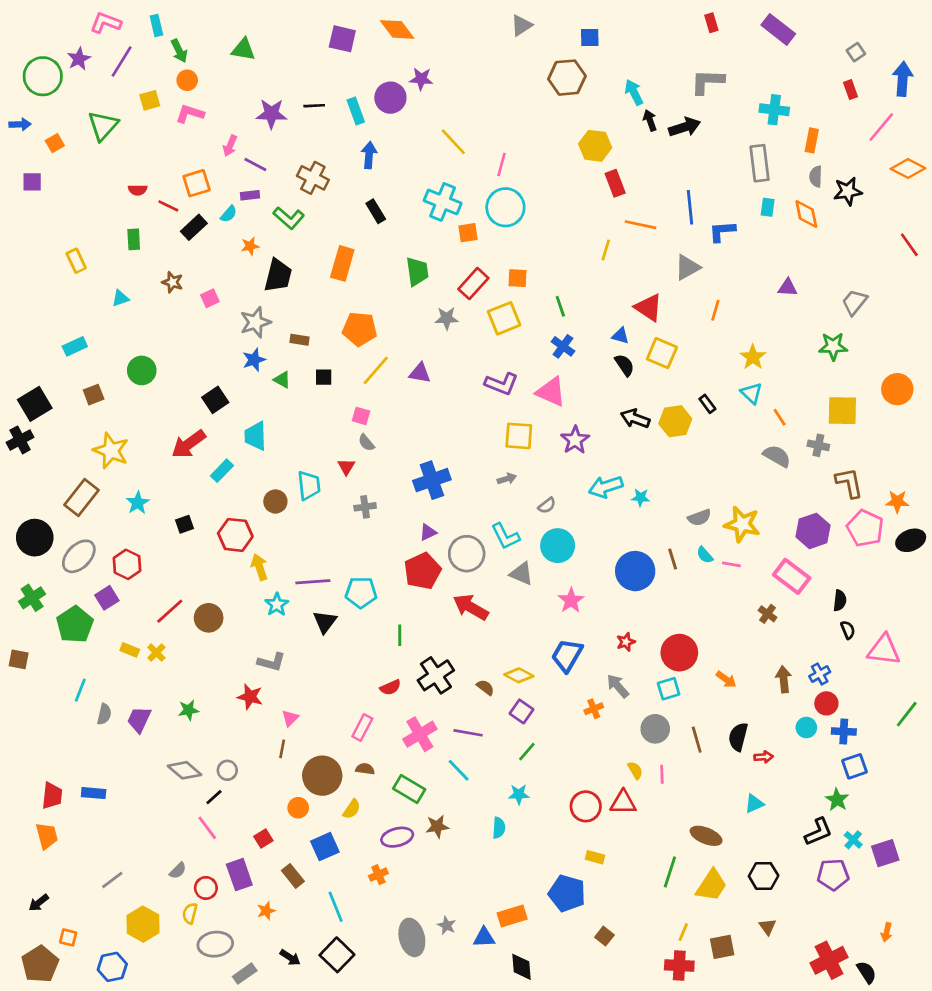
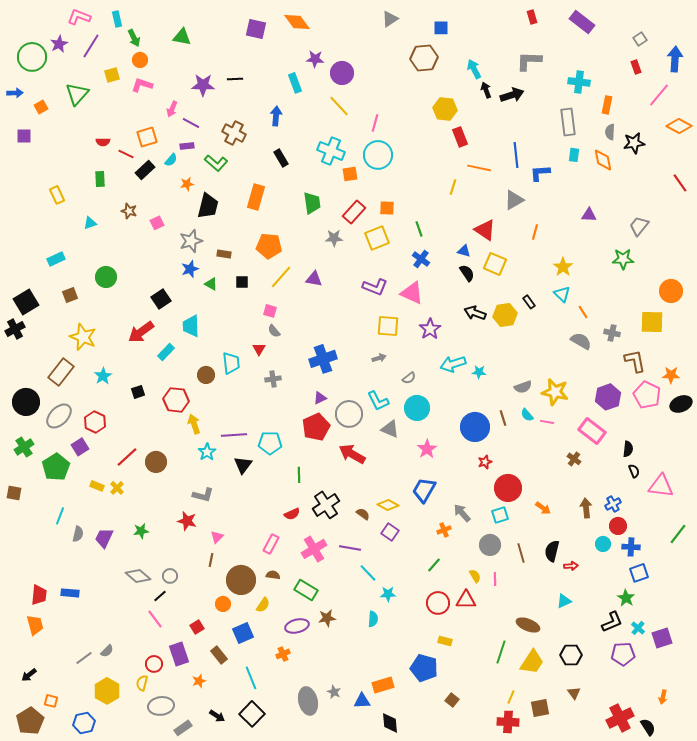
purple circle: (390, 98) -> (342, 73), moved
cyan rectangle: (356, 111) -> (295, 83), moved
yellow square: (842, 411) -> (652, 322), moved
red star: (626, 642) -> (485, 462), moved
green line: (527, 752) -> (434, 565), moved
cyan line: (459, 770) -> (368, 573), moved
gray semicircle: (178, 871) -> (107, 651), moved

